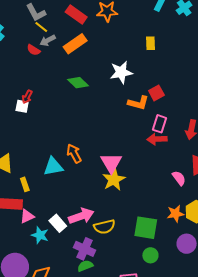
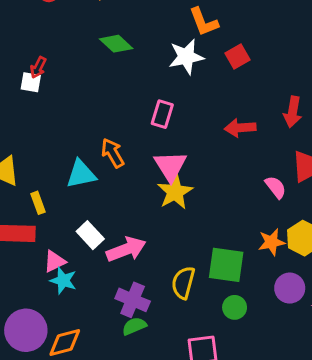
white star: (121, 72) -> (186, 57), moved
orange L-shape: (138, 103) -> (204, 22), moved, turned 55
pink rectangle: (159, 124) -> (162, 114), moved
pink triangle: (27, 216) -> (55, 261), moved
white rectangle: (58, 223) -> (90, 235), moved
yellow semicircle: (104, 227) -> (183, 283), moved, turned 120

